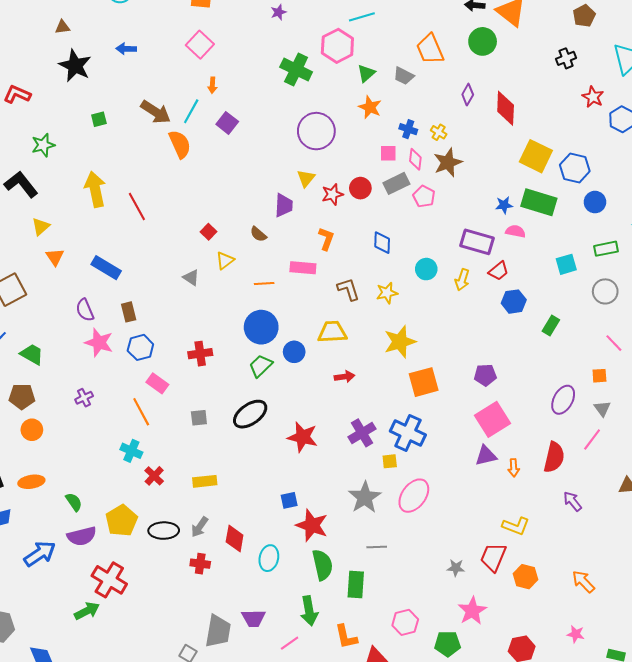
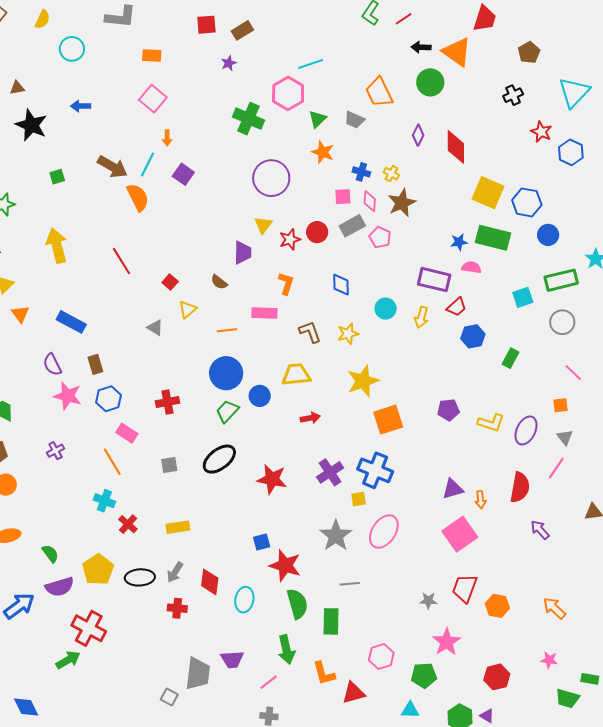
red line: (137, 207) -> (121, 261), moved
green rectangle: (606, 249) -> (561, 280), size x1.4
pink square: (492, 419) -> (460, 534), moved
yellow L-shape: (516, 526) -> (491, 423), moved

